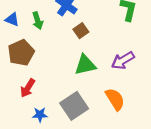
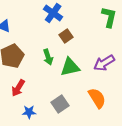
green arrow: (38, 21) -> (48, 57), moved
gray square: (74, 106) -> (60, 104), size x0.7

